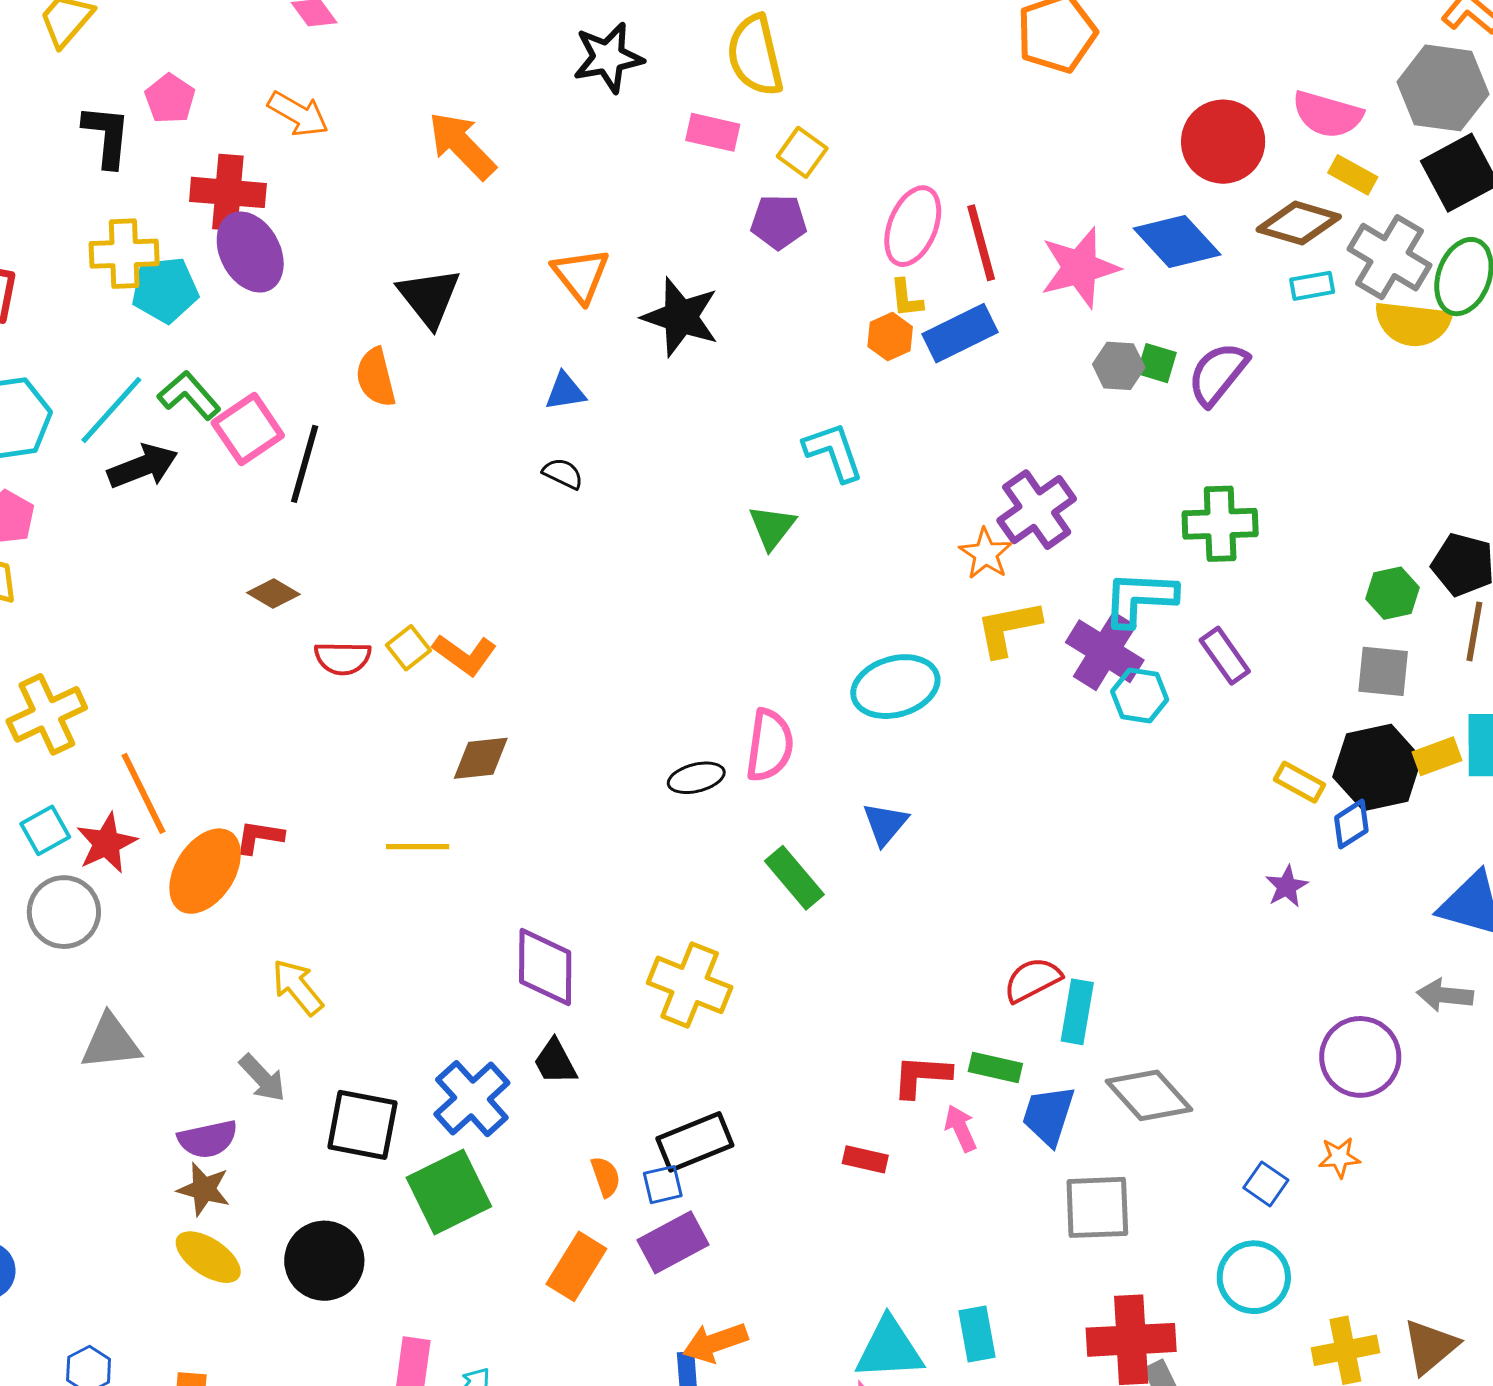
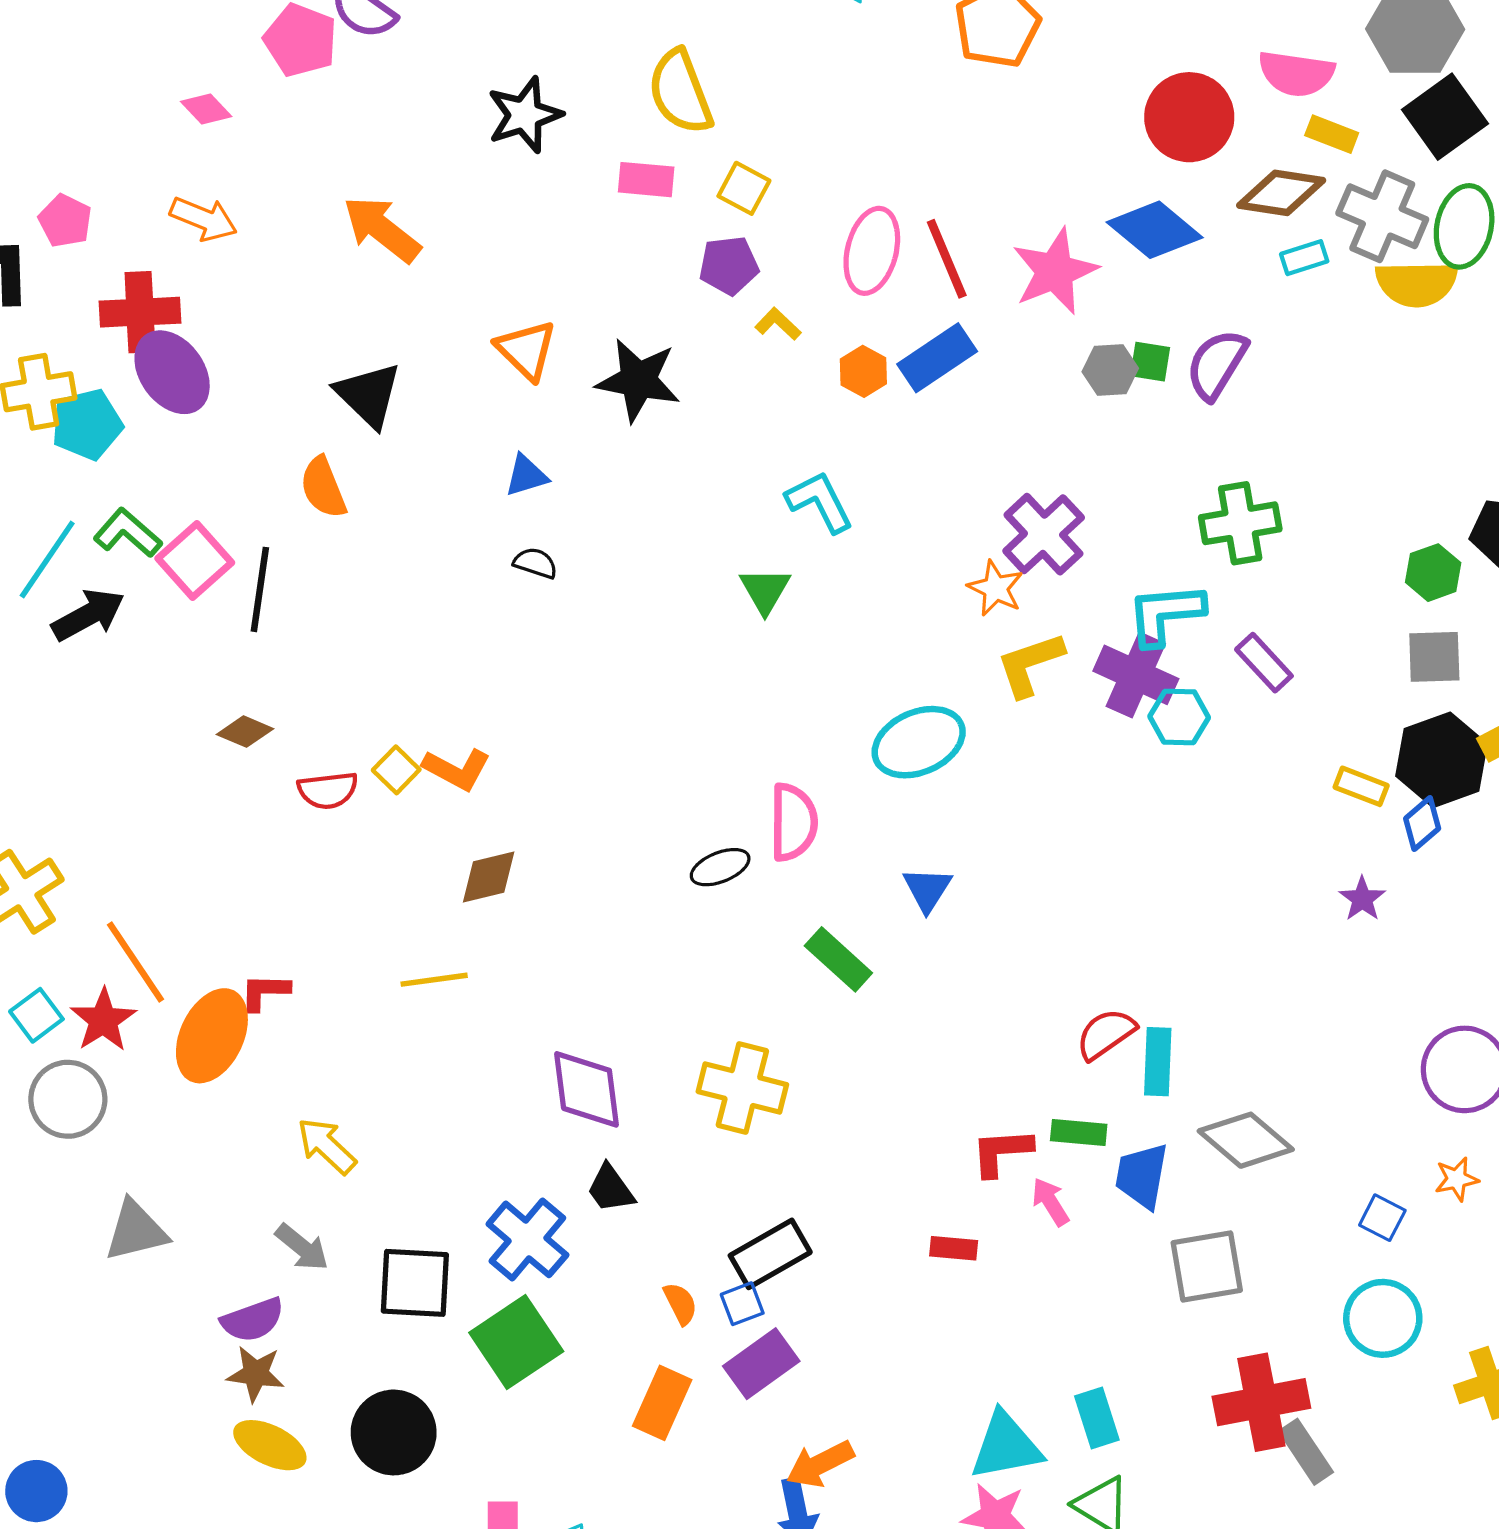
yellow L-shape: (906, 298) -> (778, 324), moved, turned 147

